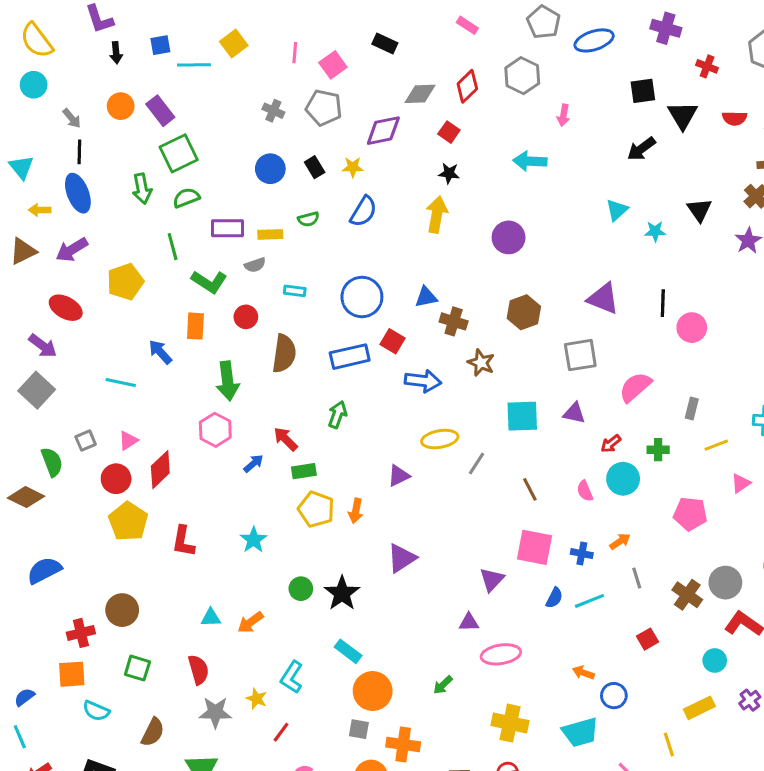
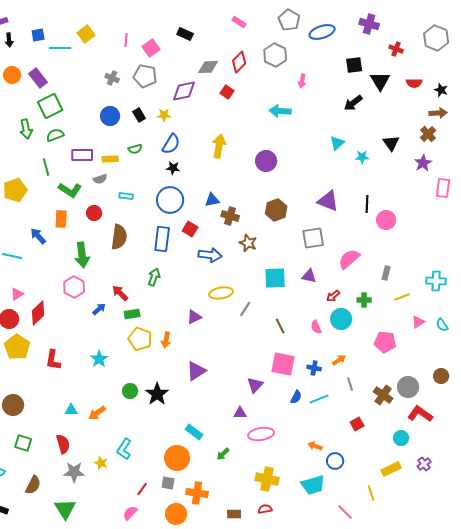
black star: (449, 173) -> (173, 168), moved
blue rectangle: (350, 357) -> (162, 239), turned -70
cyan rectangle: (348, 651) -> (194, 432), moved
red line: (281, 732) -> (142, 489), moved

